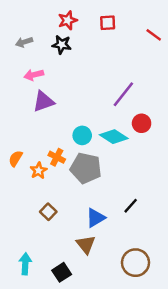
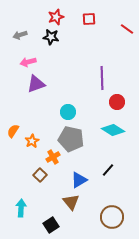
purple line: (123, 94) -> (102, 78), turned -40
cyan diamond: (114, 137) -> (113, 130), moved
orange cross: (57, 157) -> (53, 157), moved, turned 32
cyan arrow: (25, 264) -> (21, 208), moved

